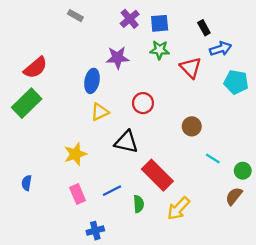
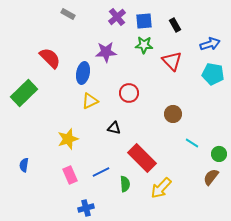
black rectangle: (204, 28) -> (175, 25), moved
blue arrow: (221, 49) -> (210, 44), moved
red semicircle: (35, 68) -> (50, 58), moved, turned -95
black triangle: (126, 142) -> (114, 128), size x0.6

